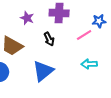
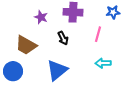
blue star: (99, 21) -> (113, 12), moved
pink line: (84, 35) -> (98, 34), turned -42

